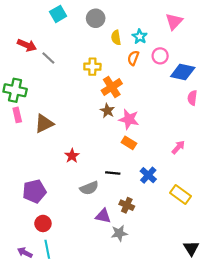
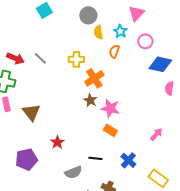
gray circle: (96, 18) -> (88, 15), moved
pink triangle: (174, 21) -> (136, 13), moved
red arrow: (27, 45) -> (15, 58), moved
pink circle: (160, 56) -> (145, 41), moved
gray line: (48, 58) -> (40, 58), moved
brown triangle: (44, 124) -> (31, 112), turned -42
purple pentagon: (34, 191) -> (26, 159), moved

